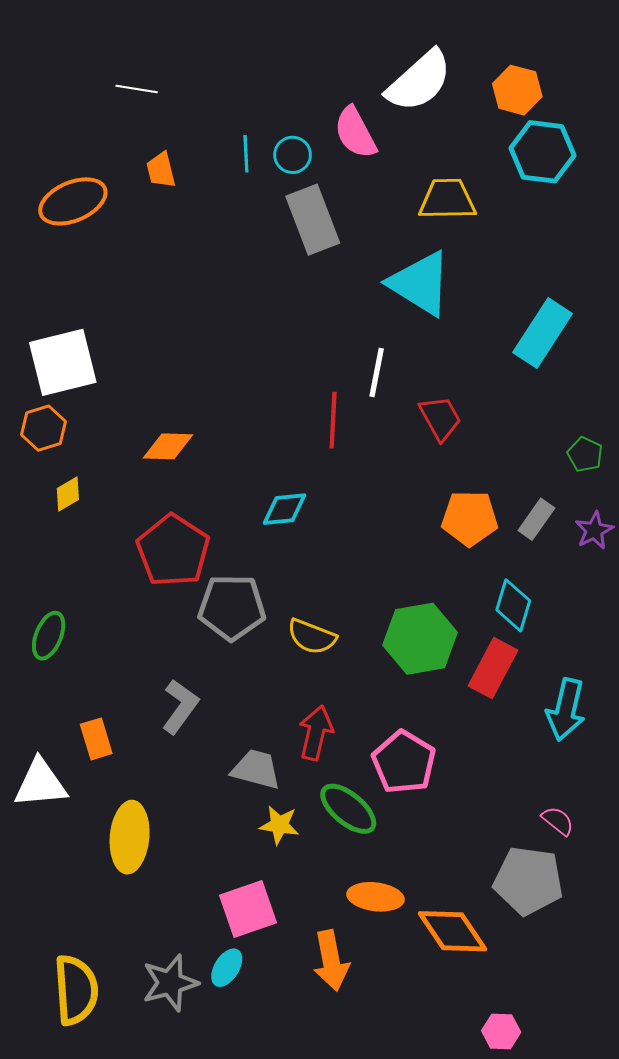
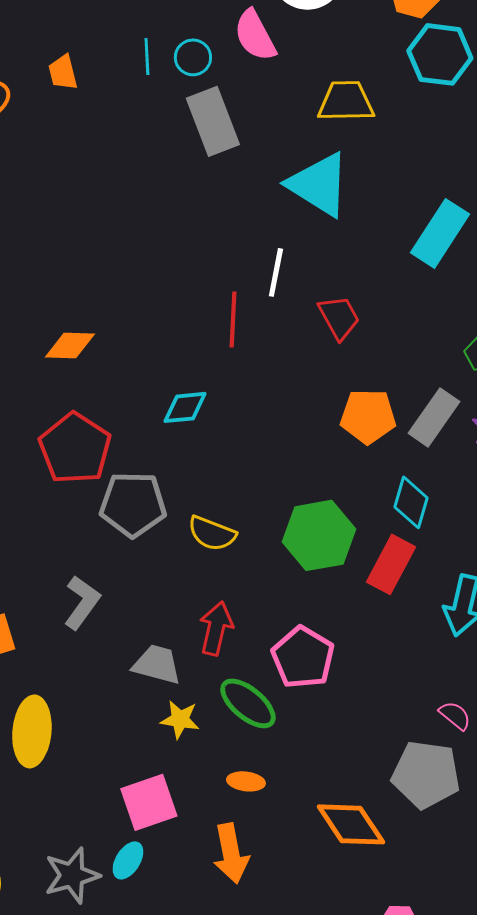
gray rectangle: (536, 519) -> (434, 417), size x1.4
orange ellipse: (376, 897) -> (246, 781), moved, size x0.7

